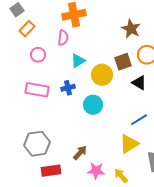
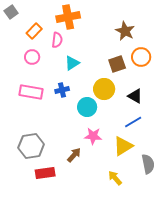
orange rectangle: (27, 29) -> (34, 31), moved
yellow circle: (102, 75) -> (104, 89), moved
black triangle: (139, 83) -> (135, 96), moved
pink star: (96, 171) -> (93, 136), moved

